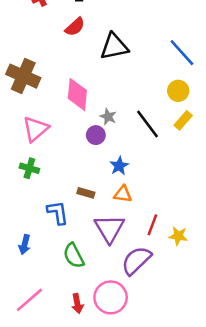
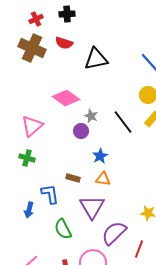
red semicircle: (75, 27) -> (64, 43), turned 60
brown cross: (23, 76) -> (32, 48), moved
pink diamond: (77, 94) -> (66, 98), turned -60
red line: (152, 225) -> (139, 249), moved
blue arrow: (24, 245) -> (29, 210), moved

